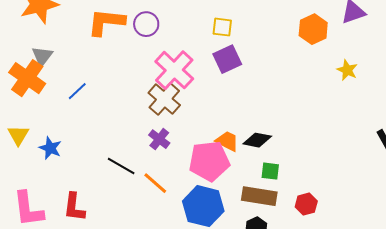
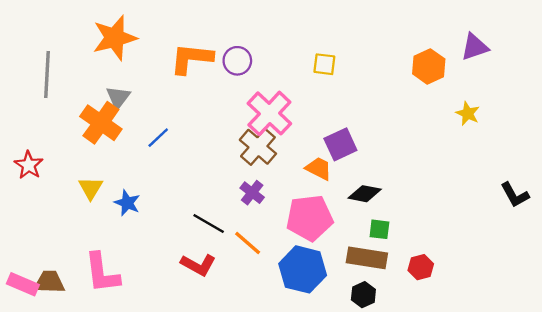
purple square: (227, 59) -> (340, 144), moved
orange trapezoid: (227, 141) -> (319, 169), moved
red L-shape: (74, 207) -> (198, 265), moved, turned -68

